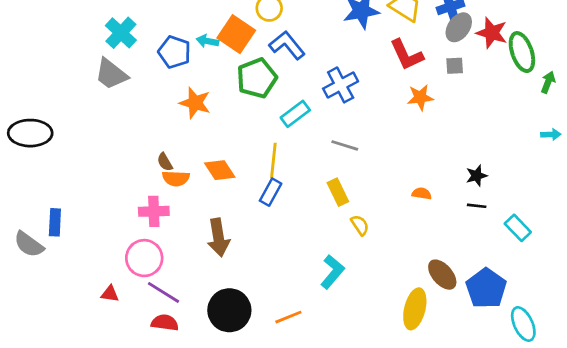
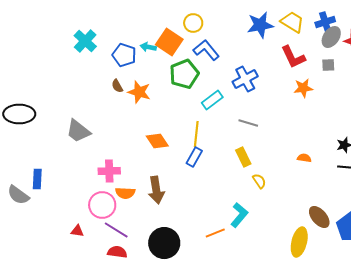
gray trapezoid: (111, 74) -> (78, 131), moved
brown semicircle: (165, 162) -> (117, 86), moved
orange semicircle: (176, 178) -> (125, 193), moved
orange line: (288, 317) -> (215, 233), moved

